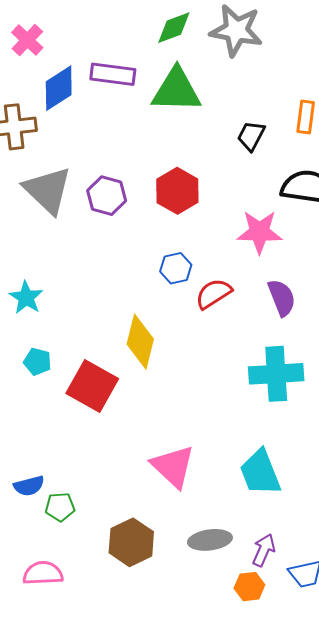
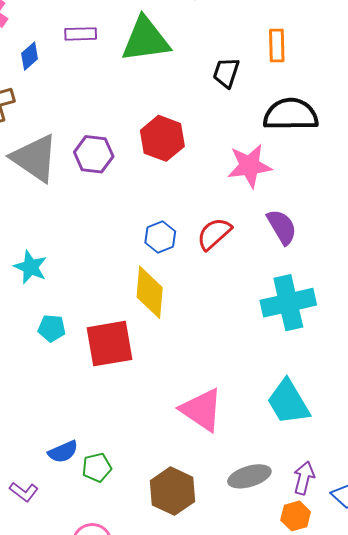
purple rectangle: (113, 74) -> (81, 34), size x0.7
blue diamond: (59, 88) -> (30, 56), size x0.6
blue hexagon: (176, 268) -> (160, 237), moved
red square: (92, 386) -> (110, 344), turned -30

